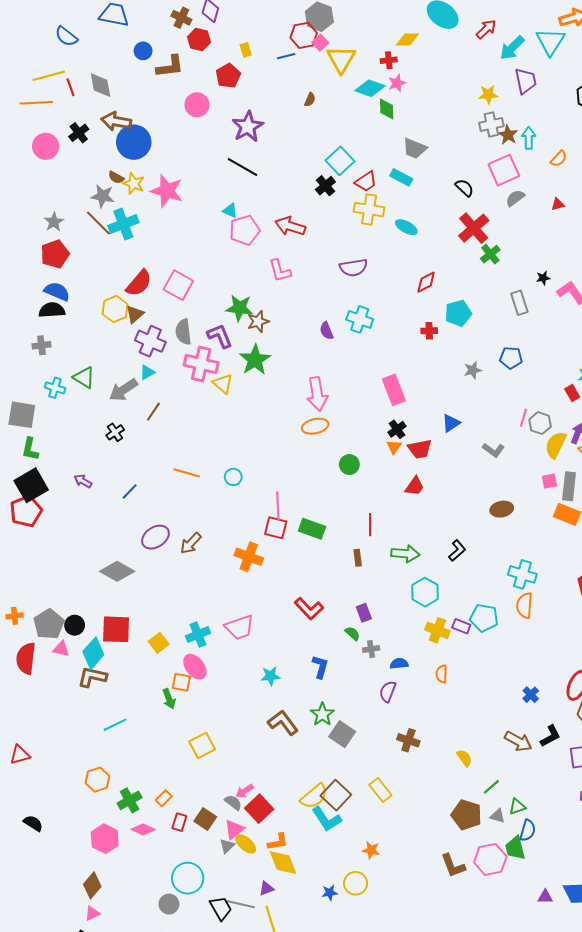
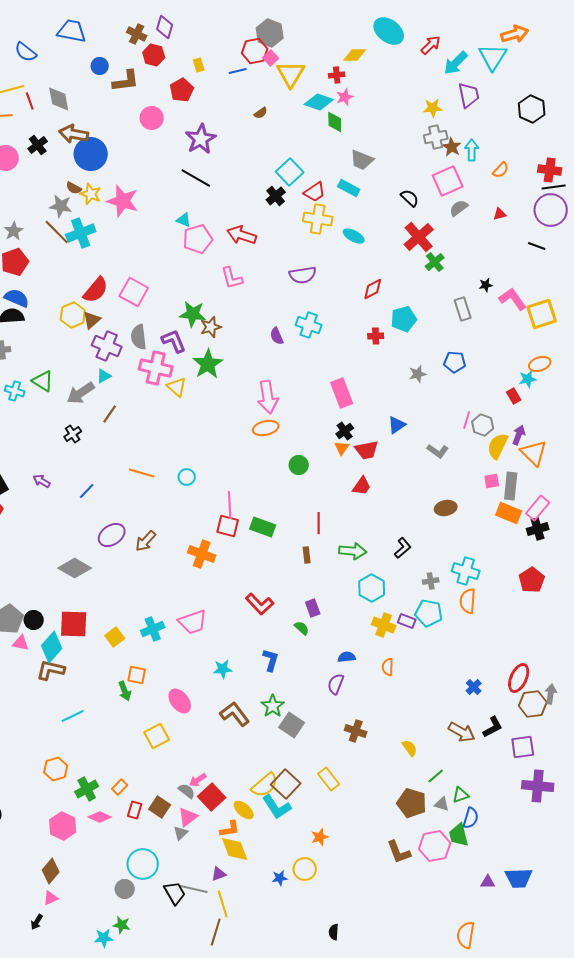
brown semicircle: (310, 100) -> (261, 113), turned 32
gray cross: (371, 649) -> (431, 581), moved
pink ellipse: (195, 667) -> (180, 701), moved
yellow ellipse: (246, 844) -> (244, 810), moved
orange star: (371, 850) -> (320, 837), turned -30

